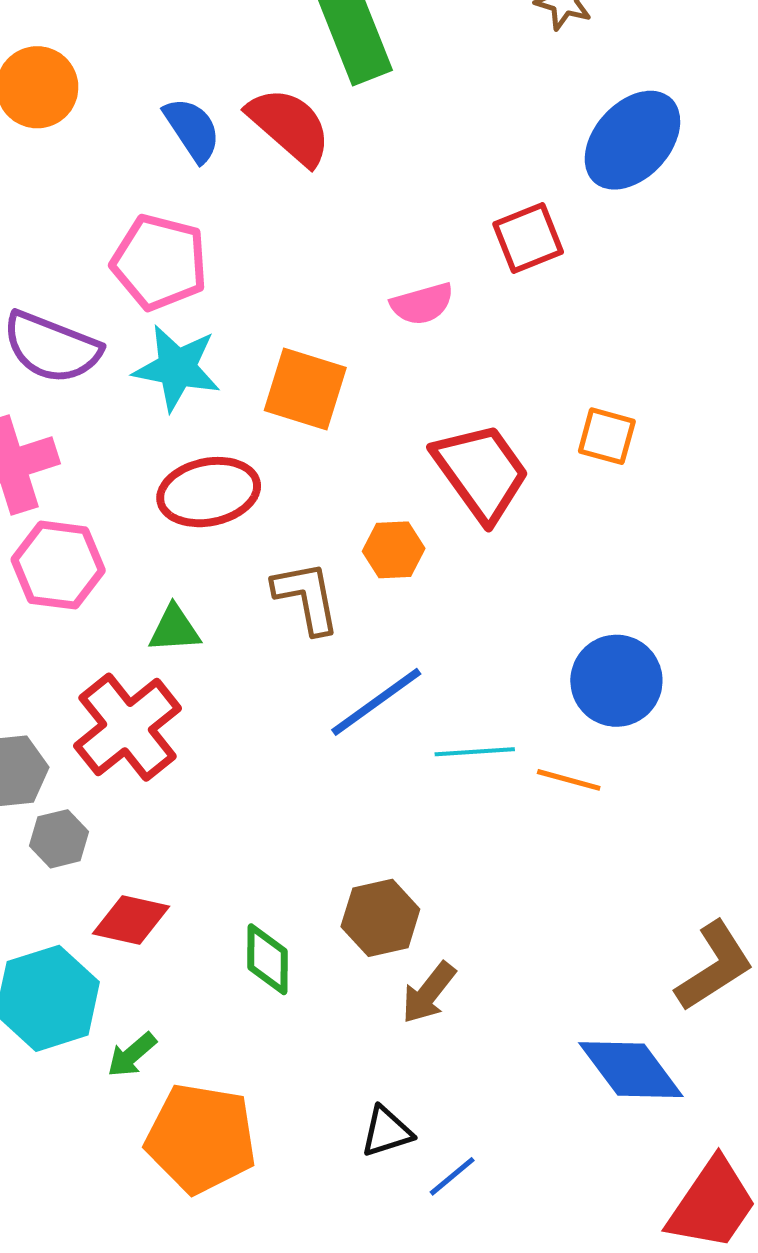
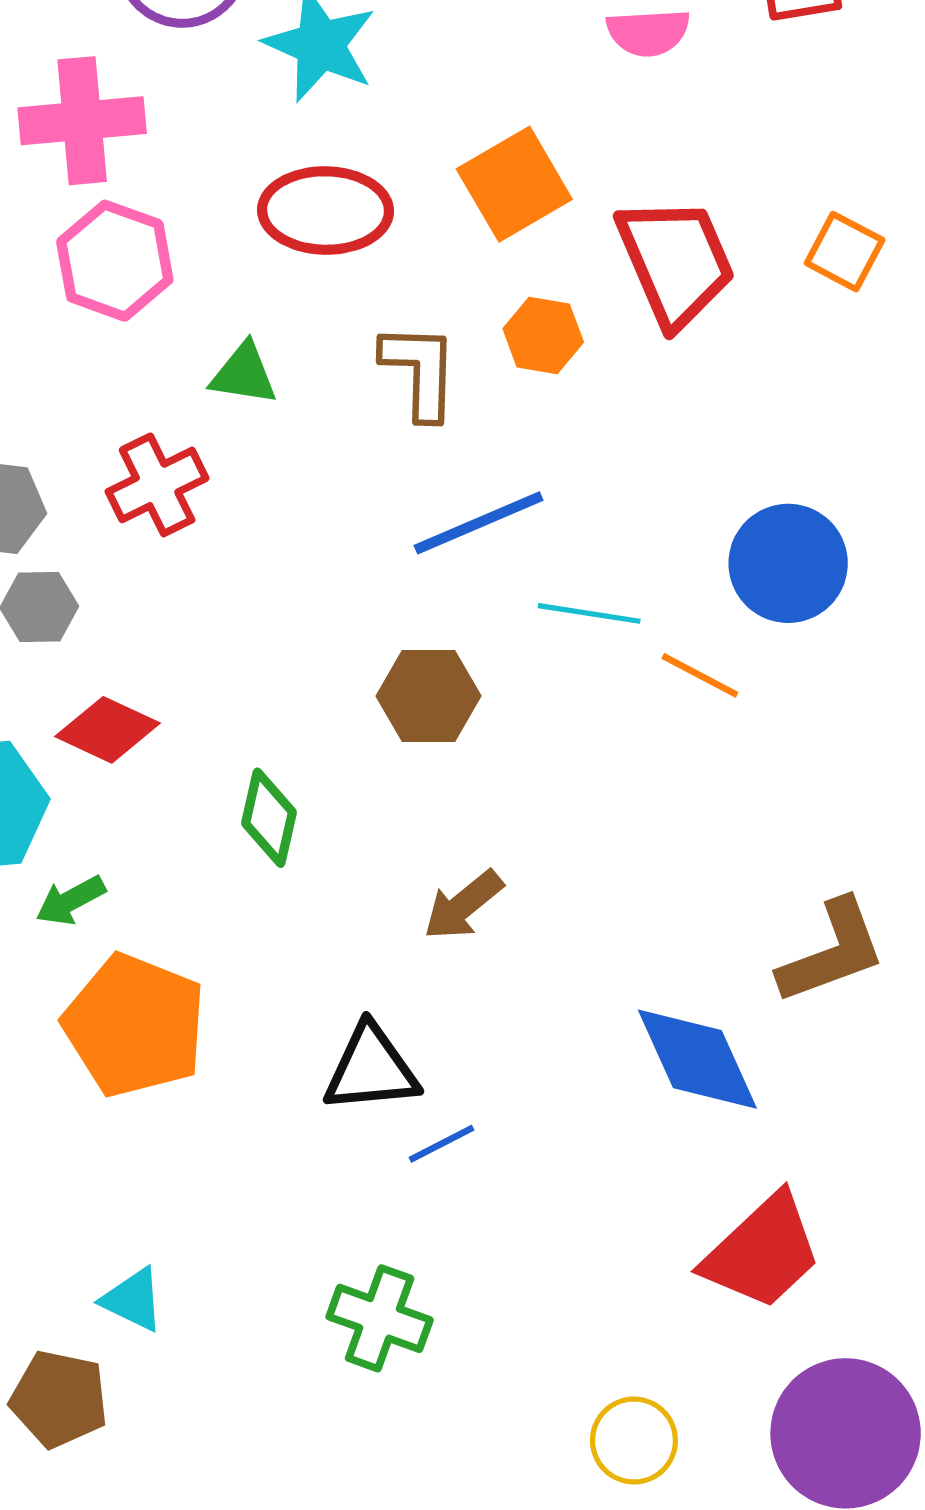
orange square: (305, 389) -> (514, 184), moved, turned 30
red cross: (128, 727) -> (157, 485), size x0.7
brown hexagon: (380, 918) -> (428, 696), moved
black triangle: (386, 1132) -> (371, 1069), size x1.4

